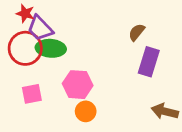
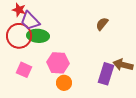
purple rectangle: (149, 62) -> (106, 74), moved
pink square: (32, 94) -> (24, 70), turned 35
brown arrow: (165, 111) -> (123, 65), moved

